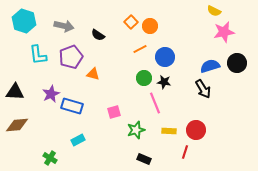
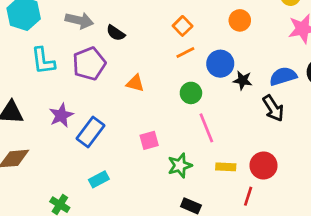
orange square: (131, 22) -> (183, 26), moved
orange circle: (150, 26) -> (240, 20), moved
black semicircle: (98, 35) -> (116, 33), moved
orange triangle: (93, 74) -> (135, 83), moved
black star: (164, 82) -> (243, 80), moved
blue rectangle: (72, 106) -> (91, 132), turned -70

